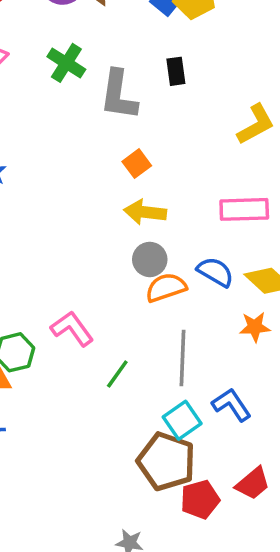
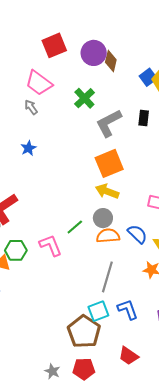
gray L-shape: (119, 95) -> (109, 123), turned 40
orange square: (137, 164) -> (109, 163), size x1.8
green line: (117, 374) -> (75, 227), moved
red trapezoid: (253, 483) -> (129, 356), turned 60
red pentagon: (200, 499) -> (84, 369), moved

